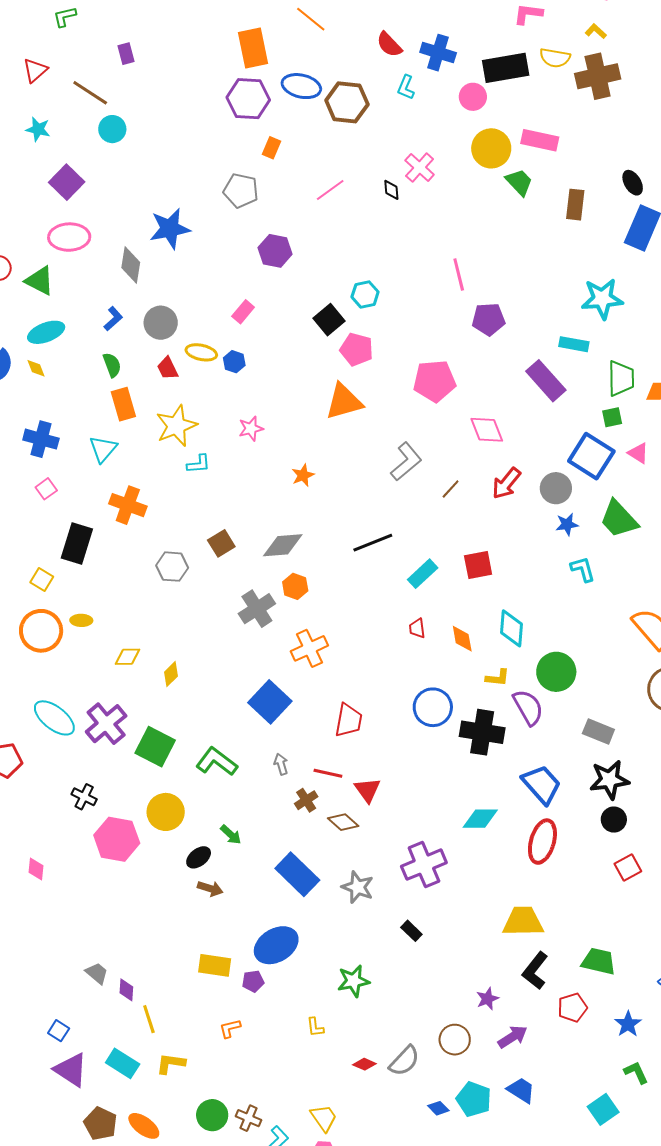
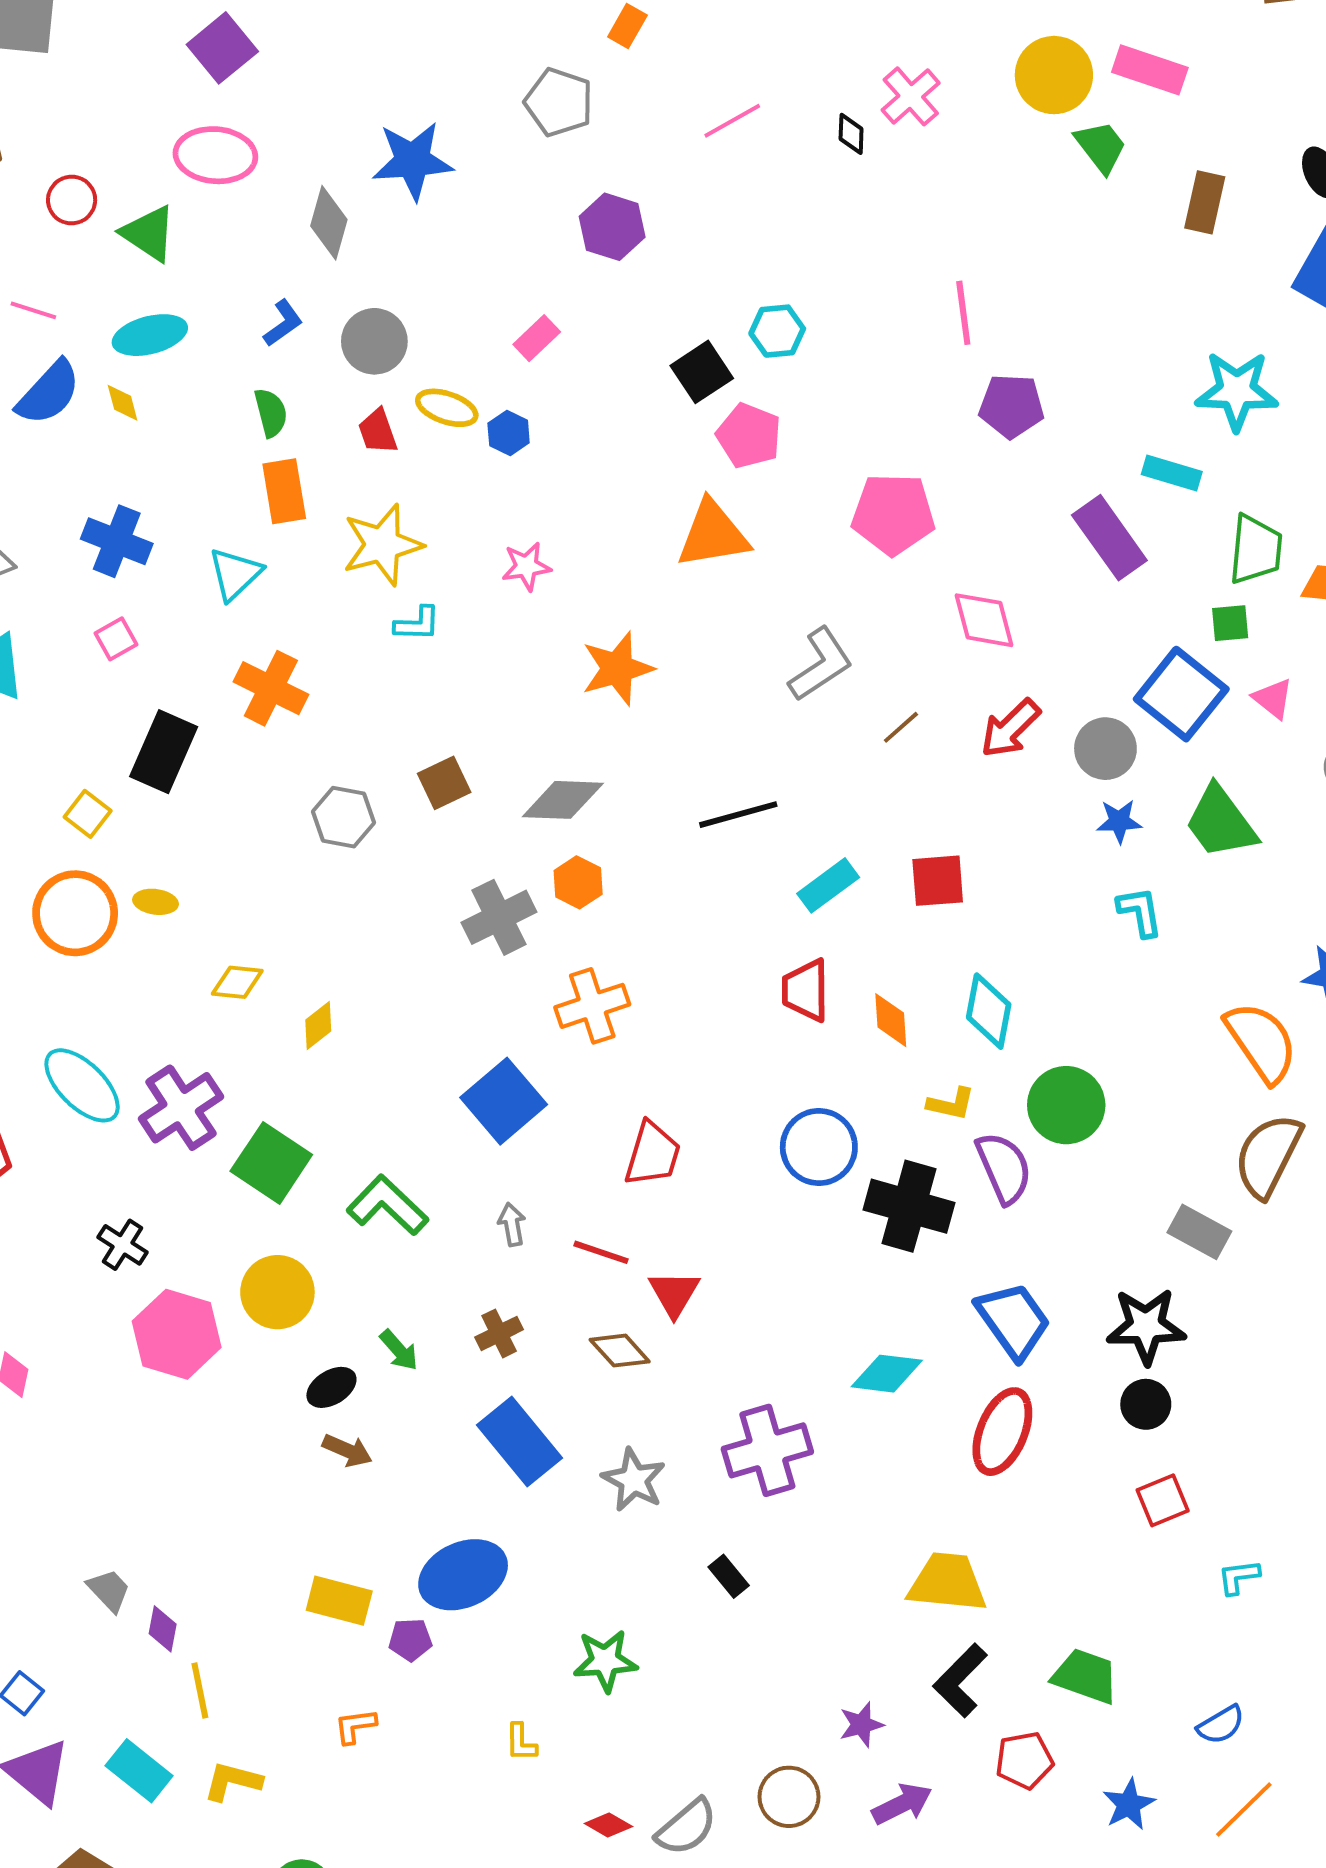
orange star: (303, 475) -> (617, 669), size x1.6
red trapezoid: (417, 628) -> (806, 990), size x1.6
gray rectangle: (598, 731) -> (1199, 1232), moved
brown cross: (306, 800) -> (499, 1333), moved

